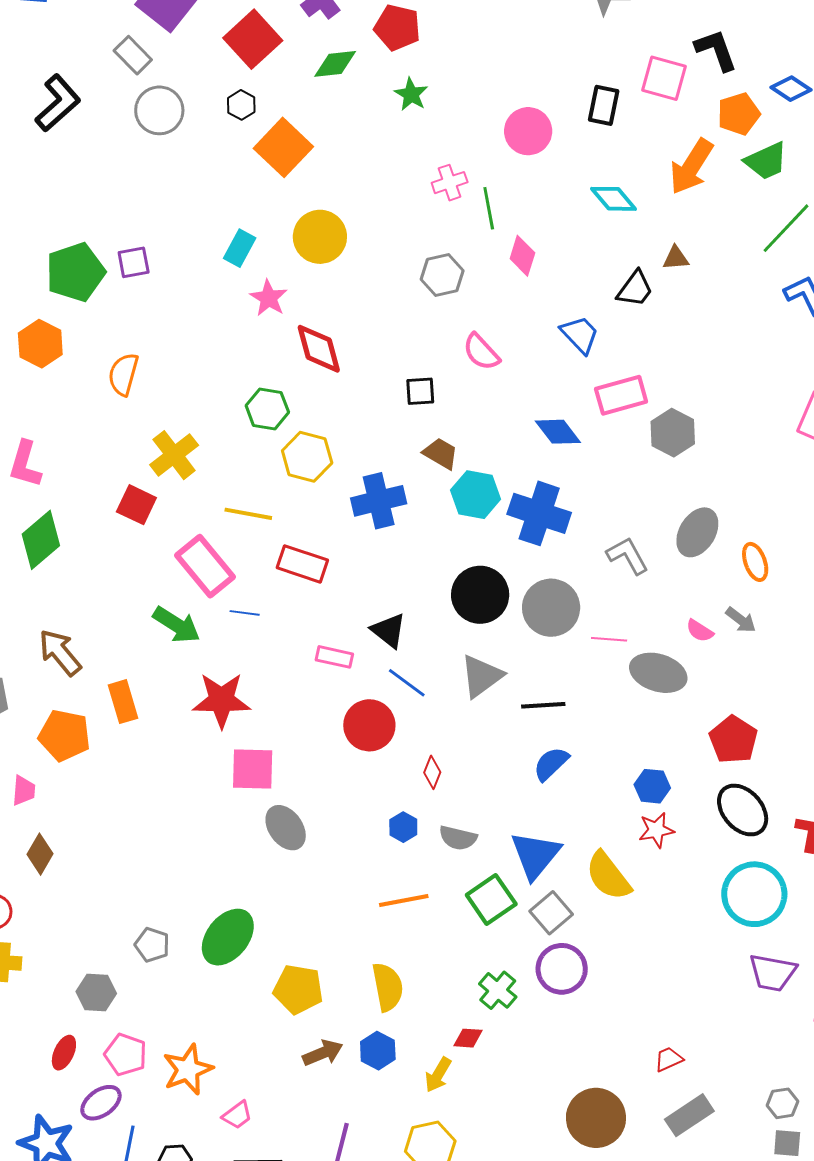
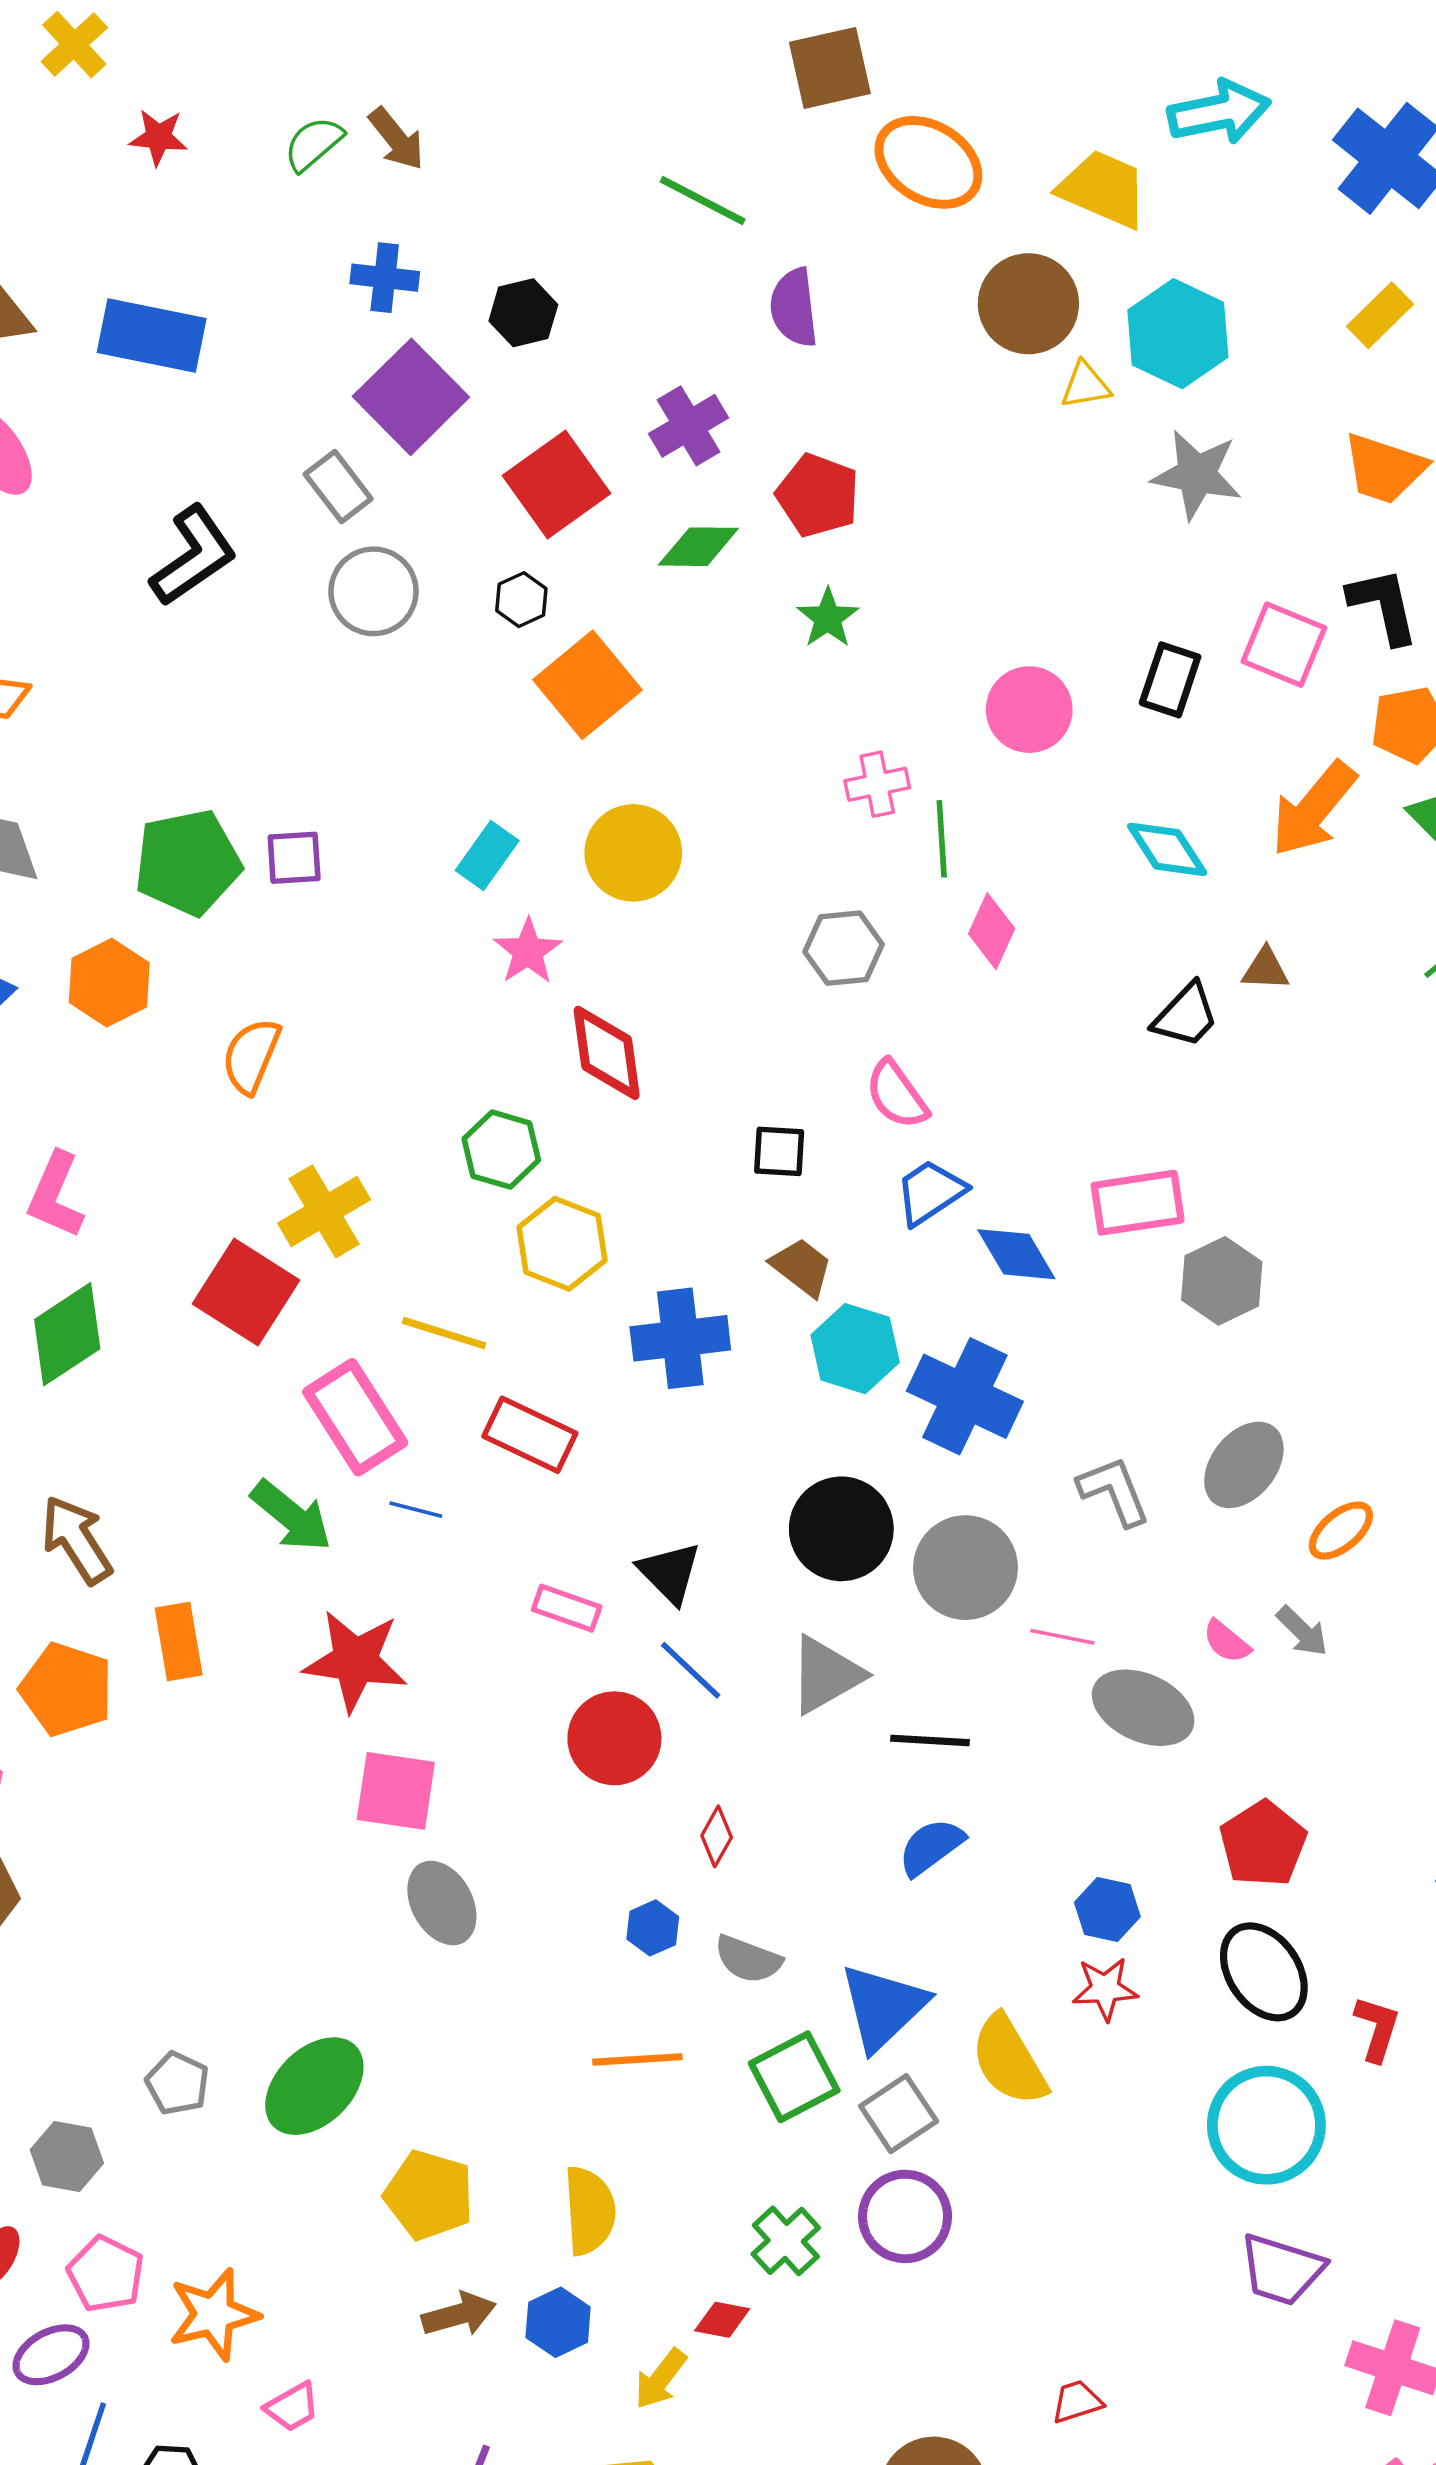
blue trapezoid: (580, 335) -> (930, 1192), moved, turned -87
red square: (136, 505) -> (246, 1292), size x1.4
orange ellipse: (755, 562) -> (1341, 1531), turned 63

